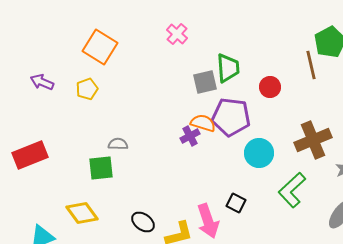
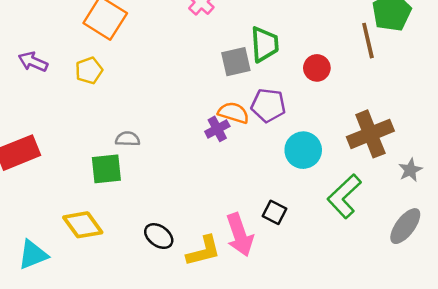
purple pentagon: (231, 117) -> (268, 105), size x0.7

